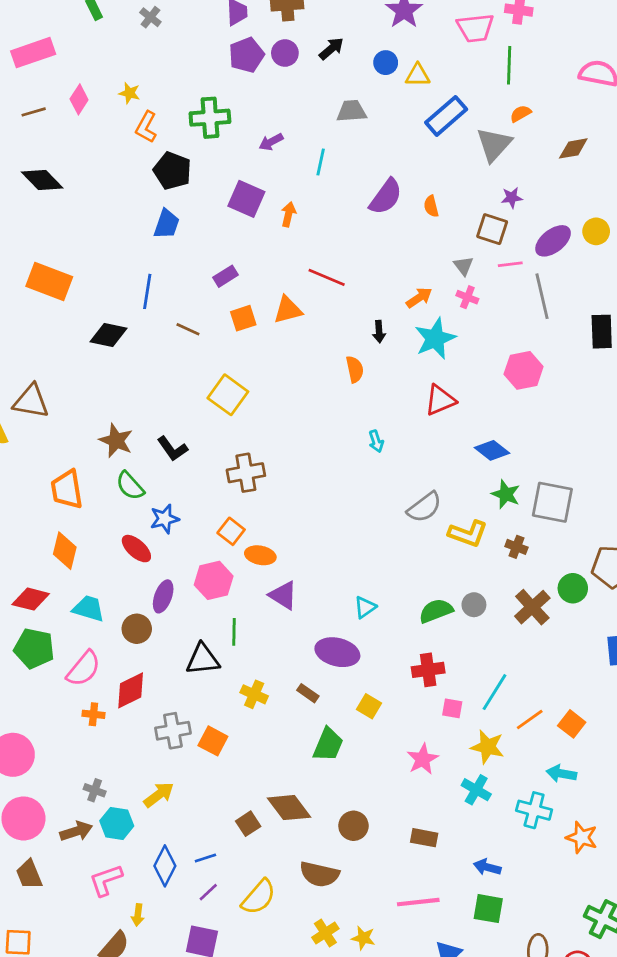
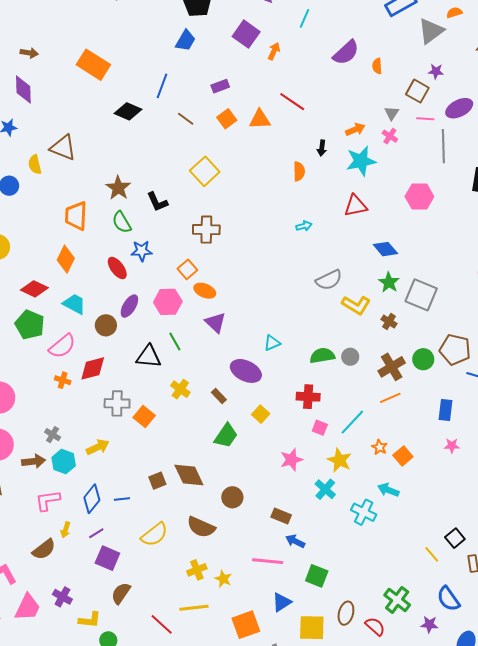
orange square: (243, 318) -> (227, 119), turned -30
cyan arrow: (376, 441) -> (304, 226), turned -98
green line: (234, 632) -> (175, 342), turned -42
orange line: (530, 719) -> (390, 398), moved
orange star: (582, 837) -> (380, 447), moved, size x0.7
blue arrow: (487, 867) -> (295, 541), moved
purple line: (208, 892) -> (96, 533), moved

